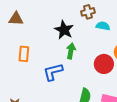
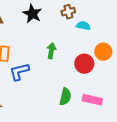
black star: (64, 30) -> (32, 14), moved
blue L-shape: (53, 72) -> (19, 72), moved

